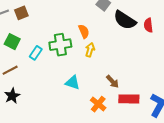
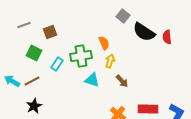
brown square: (21, 13) -> (50, 32), moved
brown arrow: (113, 82) -> (122, 81), moved
cyan triangle: (73, 83) -> (92, 80), moved

